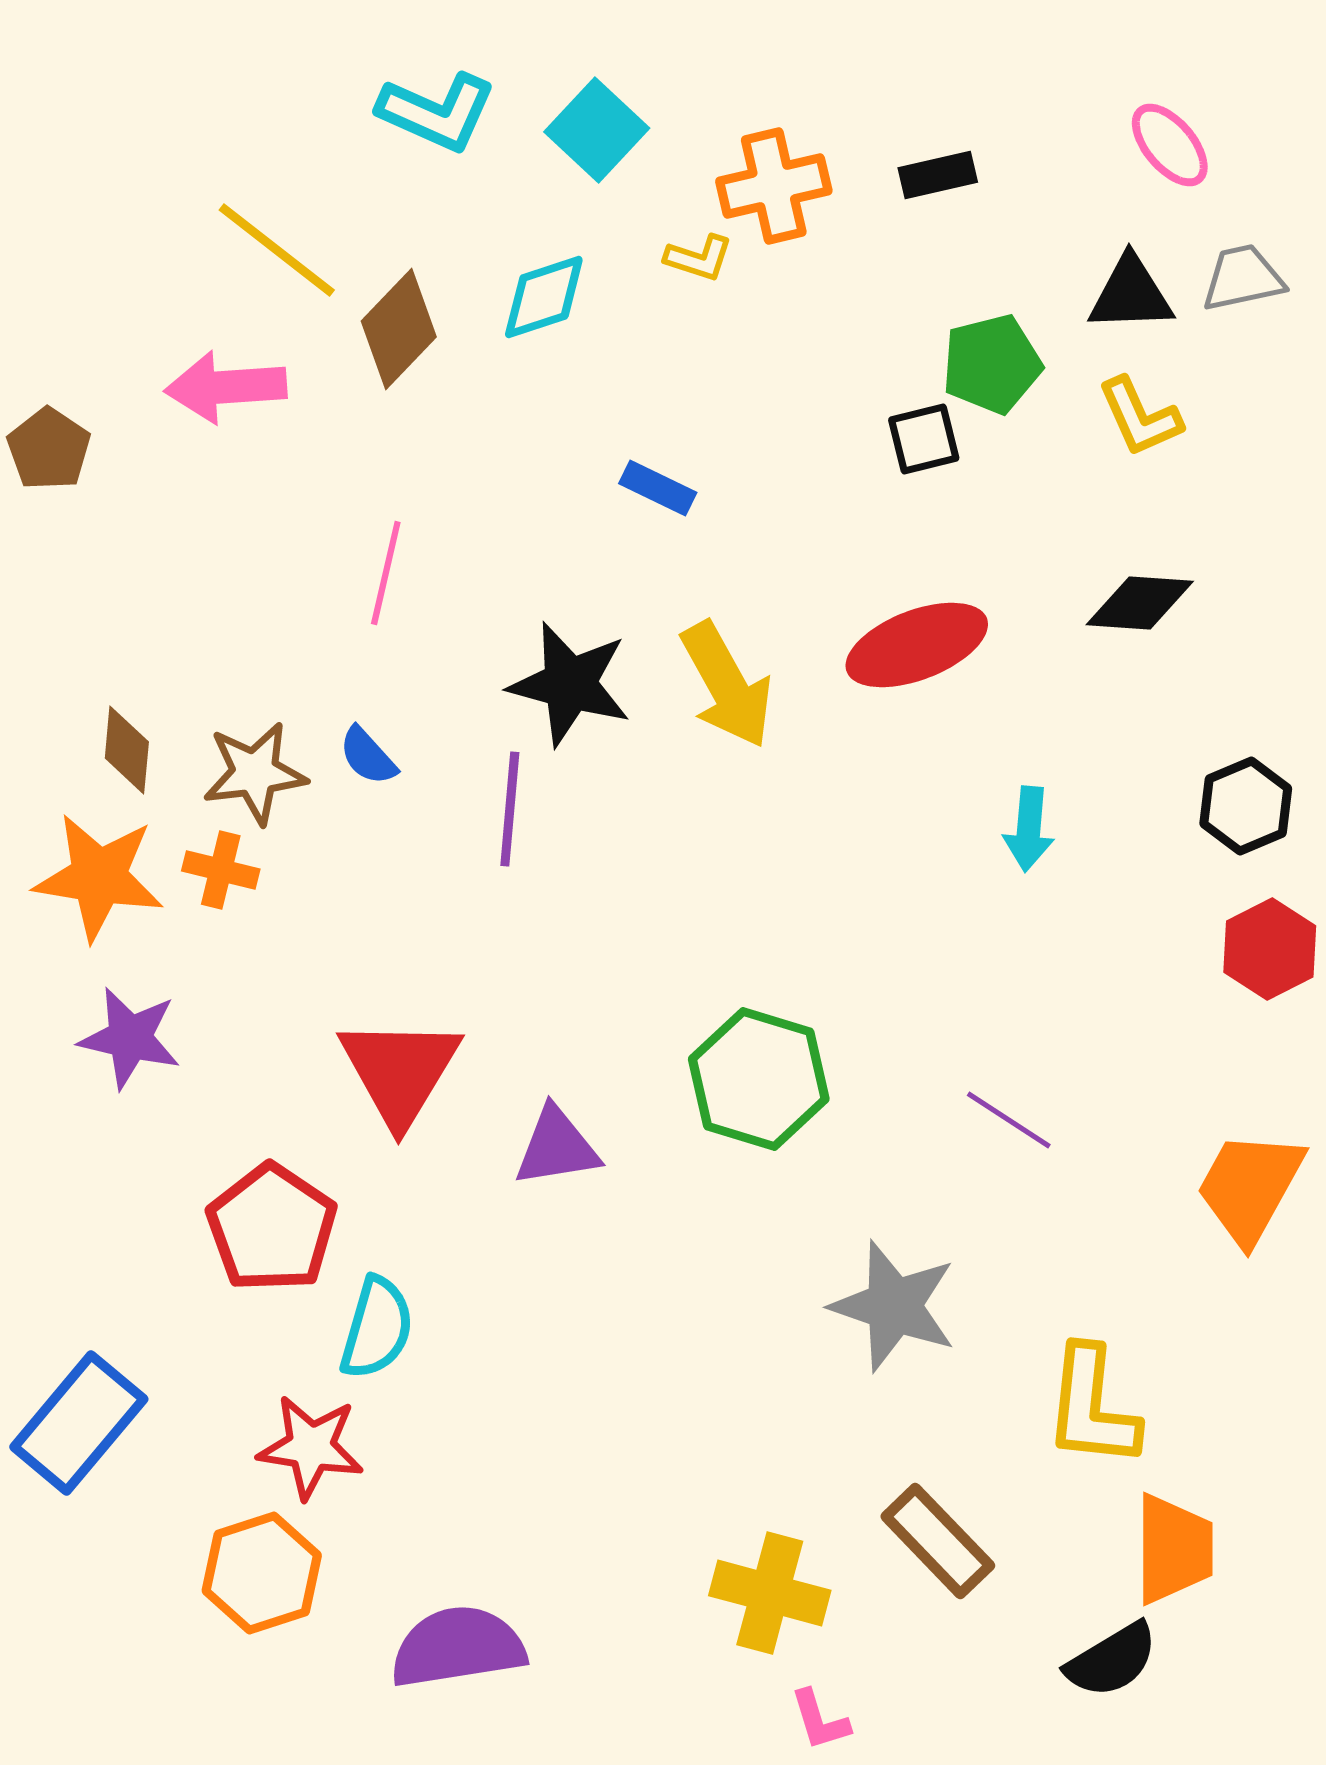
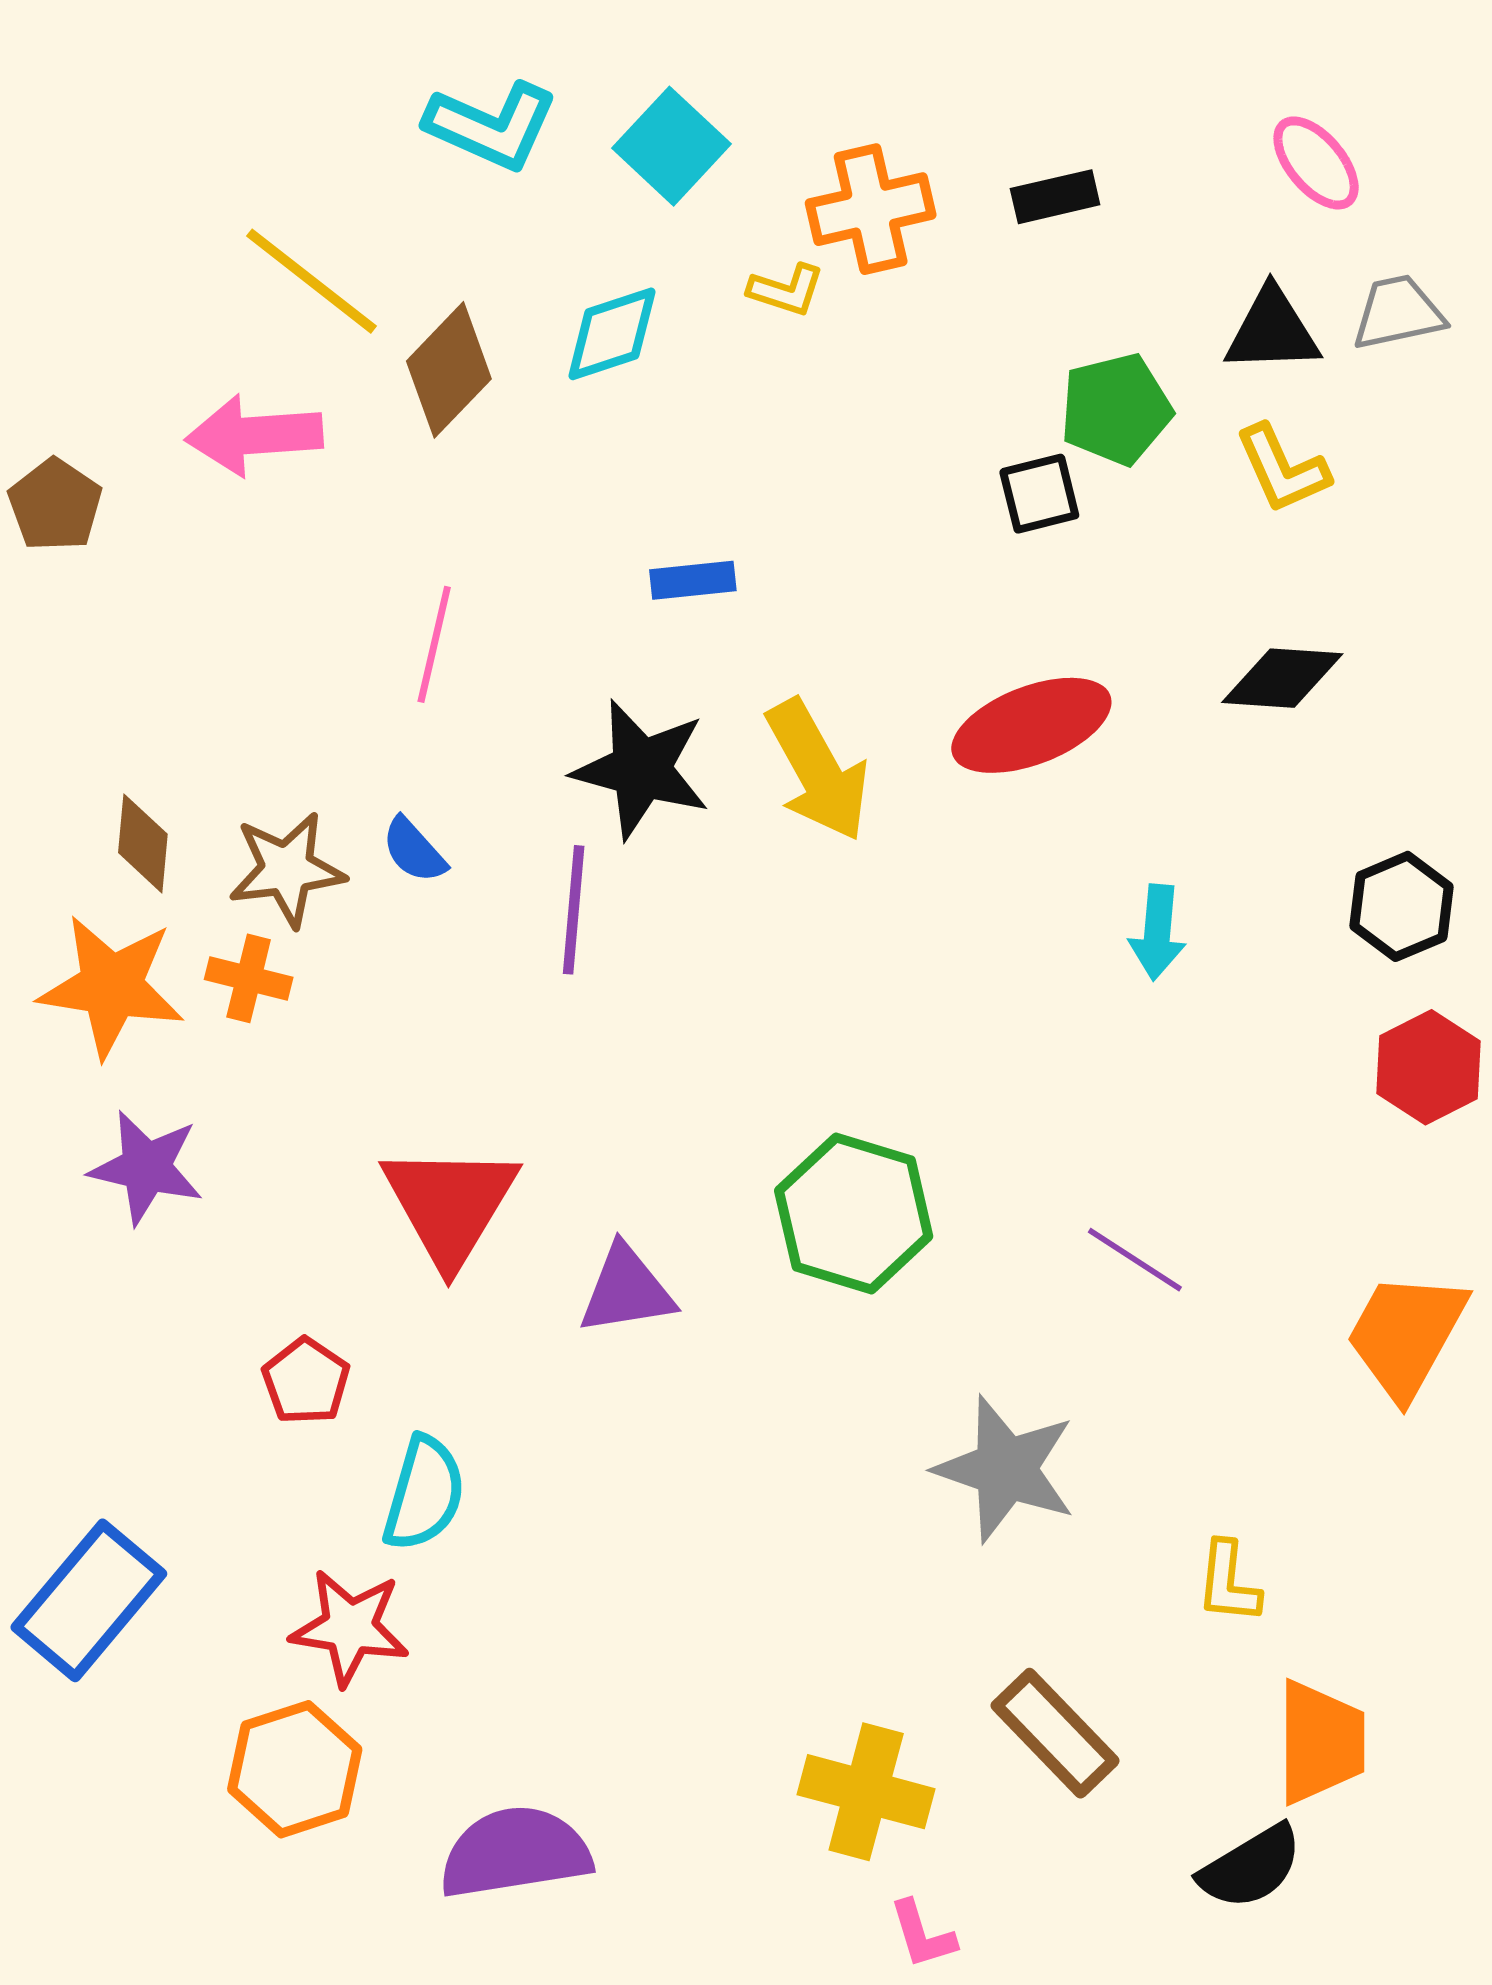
blue rectangle: (658, 488) -> (693, 580), moved, turned -32
red pentagon: (272, 1228) -> (306, 1381), size x0.6
yellow L-shape: (1092, 1407) -> (1228, 1582), size x0.6

